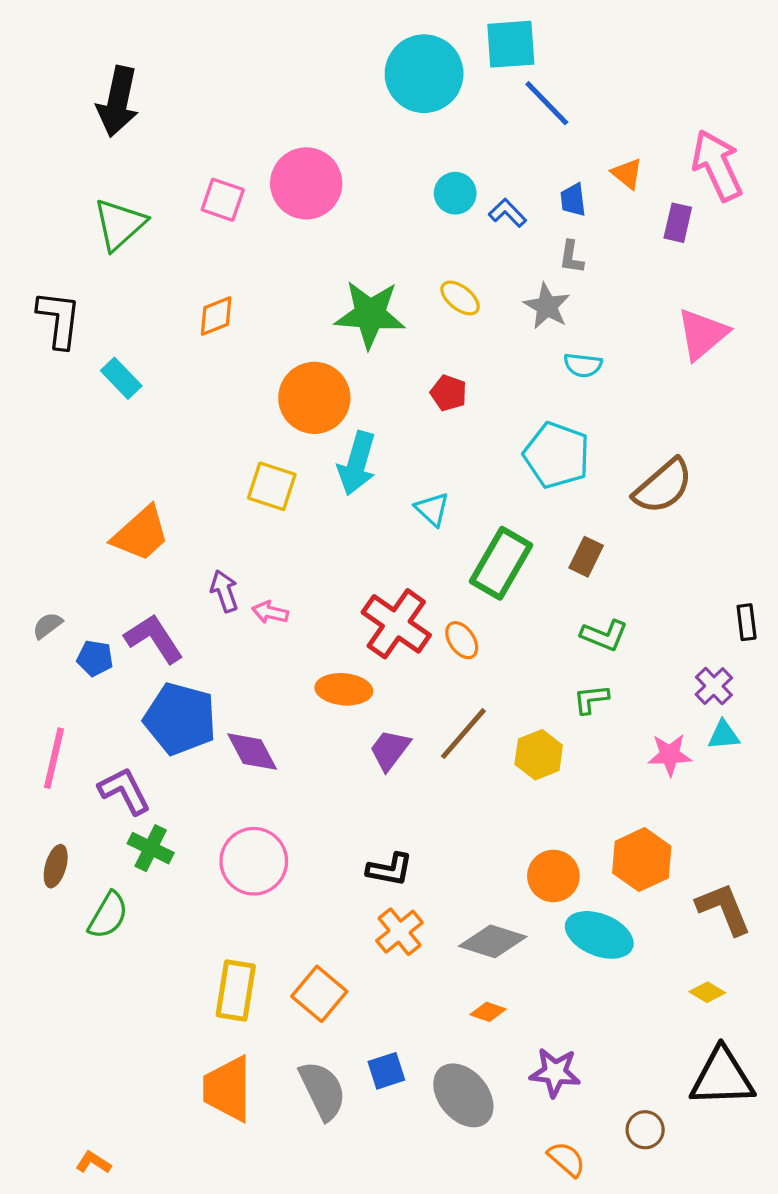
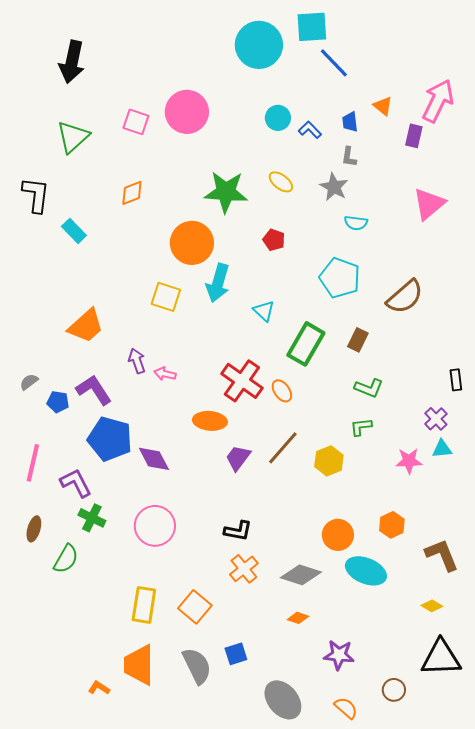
pink arrow: (717, 165) -> (438, 101), turned 51
orange hexagon: (642, 860) -> (392, 525), size x0.7
gray ellipse: (463, 1095) -> (283, 700), moved
orange L-shape: (93, 1162) -> (99, 688), moved

